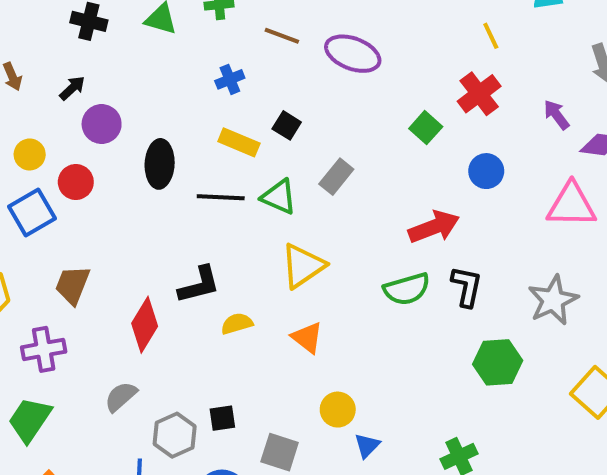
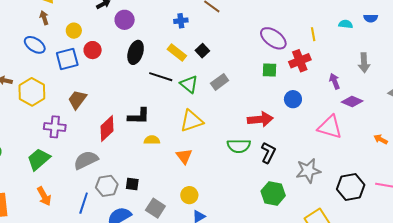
purple ellipse: (353, 54) -> (273, 38), moved
purple circle: (102, 124) -> (125, 20), moved
green square: (426, 128) -> (269, 70), turned 35
gray semicircle: (121, 397) -> (86, 160), size x1.4

